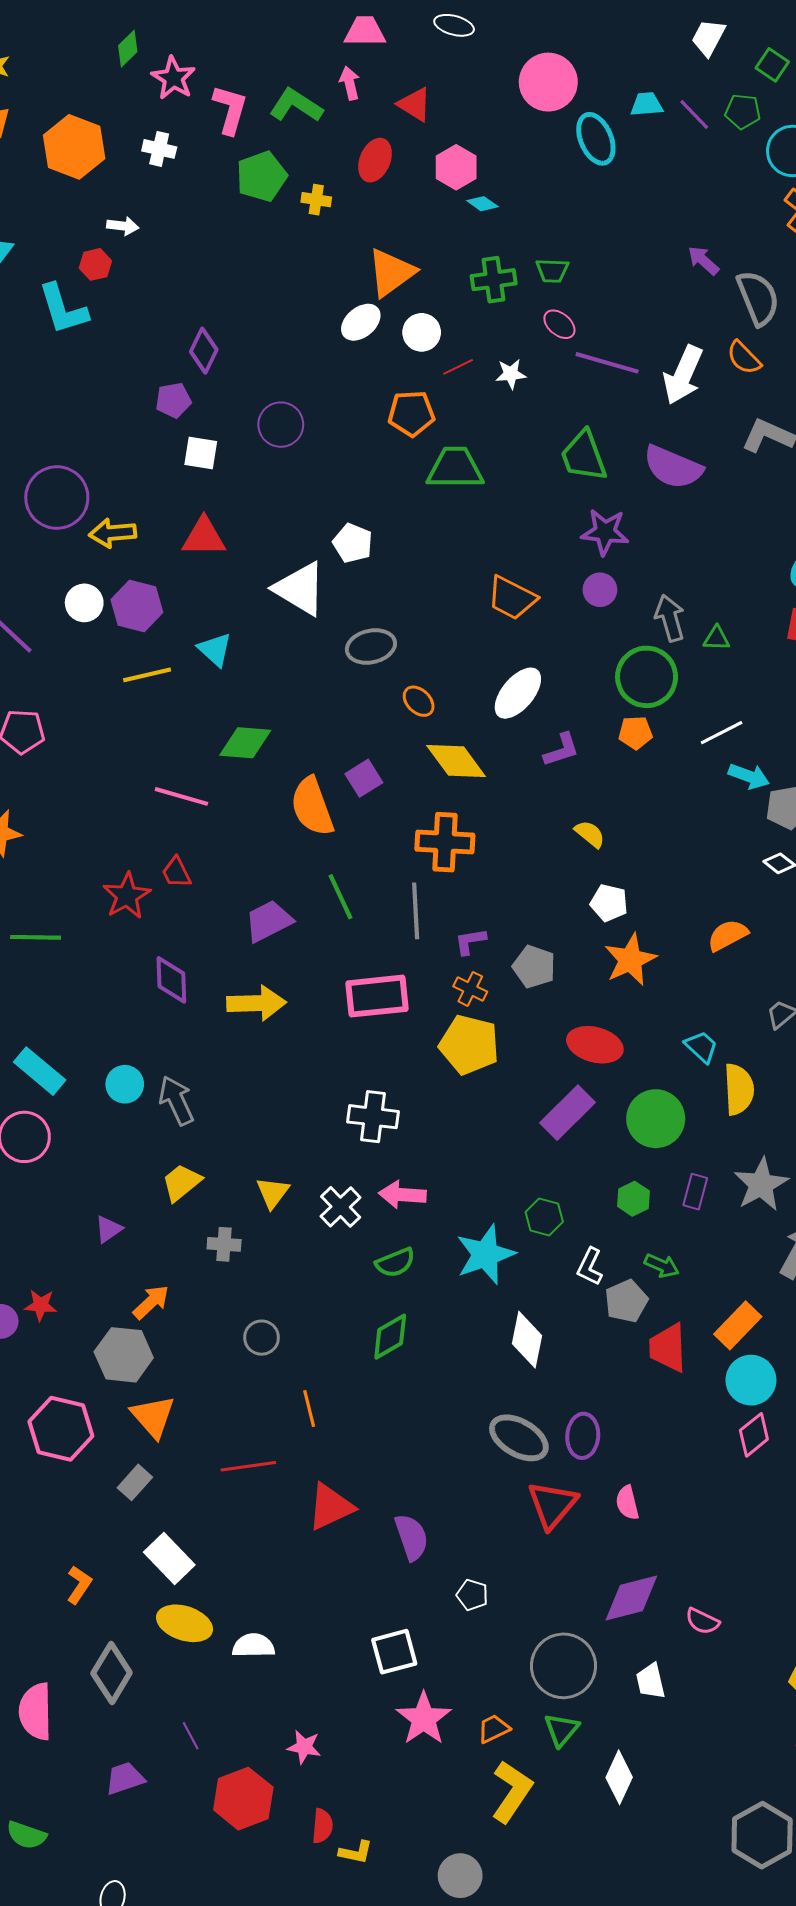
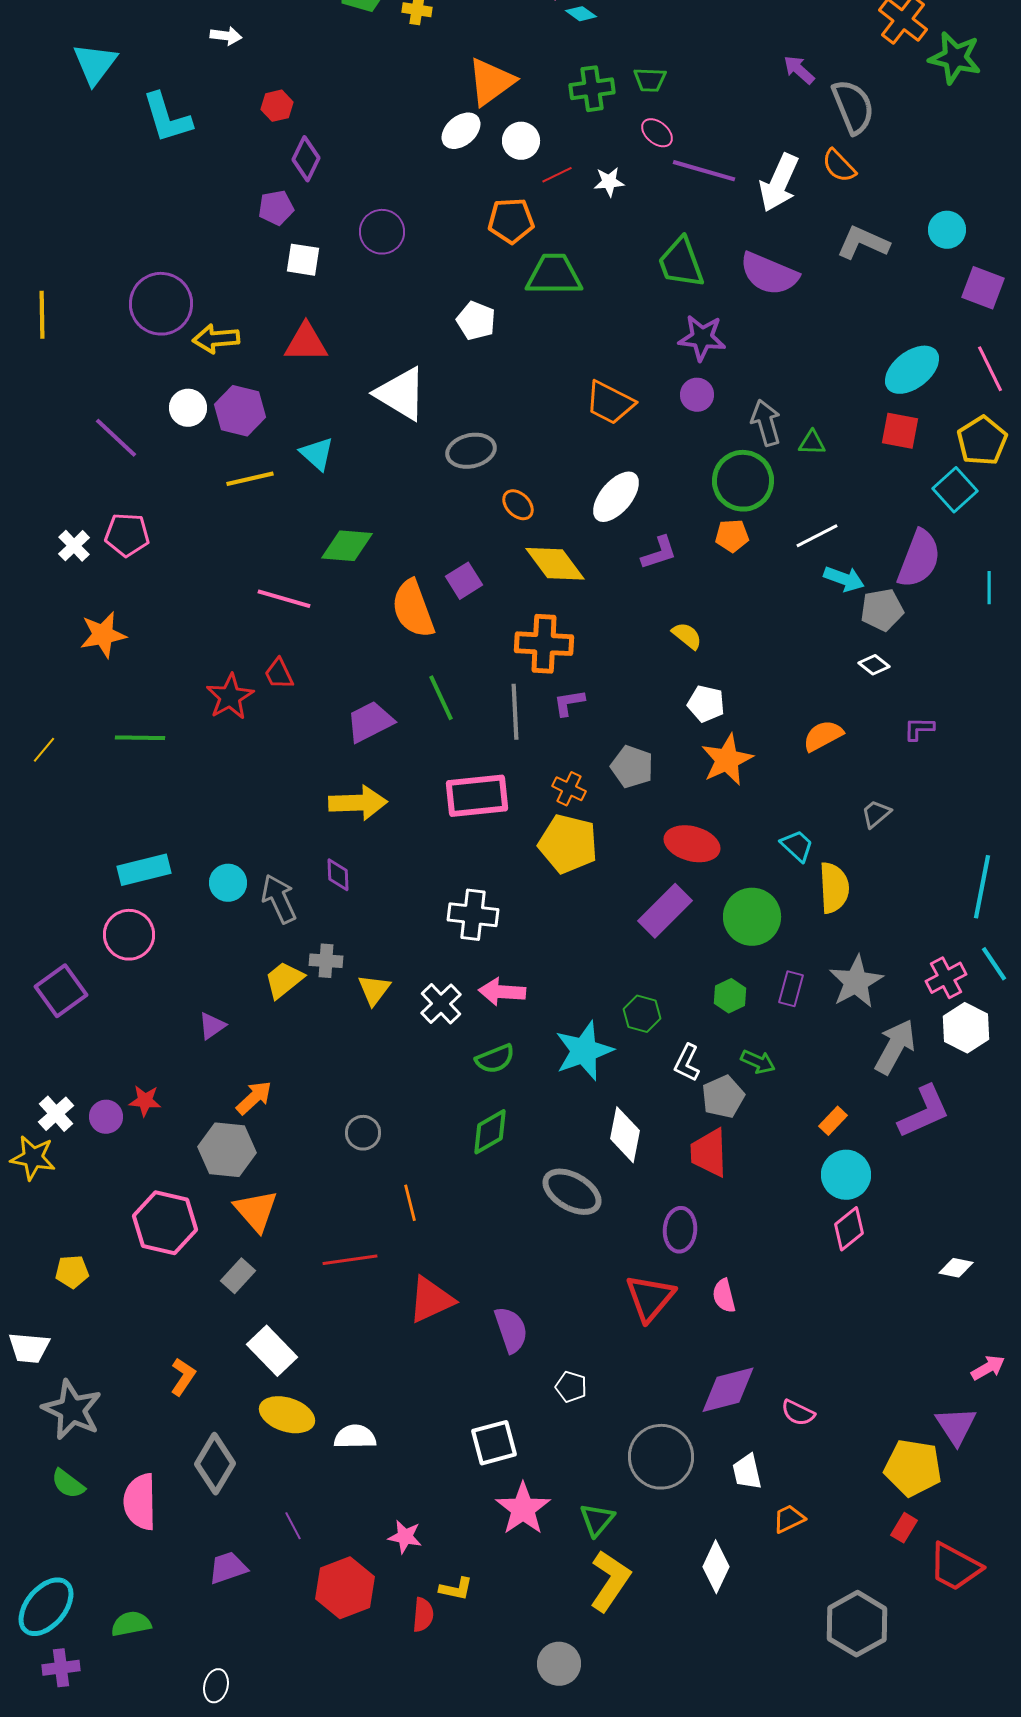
red hexagon: (95, 264) -> (277, 106), moved
white pentagon: (353, 543) -> (476, 321), moved
purple L-shape: (470, 941) -> (569, 703), moved
purple diamond: (171, 980) -> (338, 875), moved, size x0.7
cyan rectangle: (40, 1071) -> (144, 870), turned -54
gray cross: (224, 1244) -> (326, 961), moved
orange rectangle: (738, 1325) -> (833, 1121), size x0.6
red trapezoid: (668, 1348) -> (709, 1153), moved
gray ellipse: (519, 1438) -> (572, 1192), moved
orange trapezoid: (494, 1729) -> (789, 1519), moved
green triangle: (561, 1730) -> (597, 1520), moved
green semicircle: (26, 1835) -> (131, 1624), turned 150
yellow L-shape: (356, 1852) -> (456, 1589), moved

